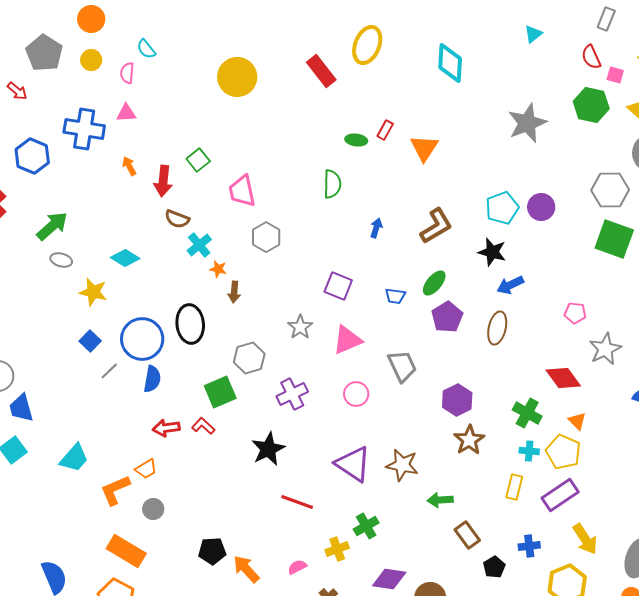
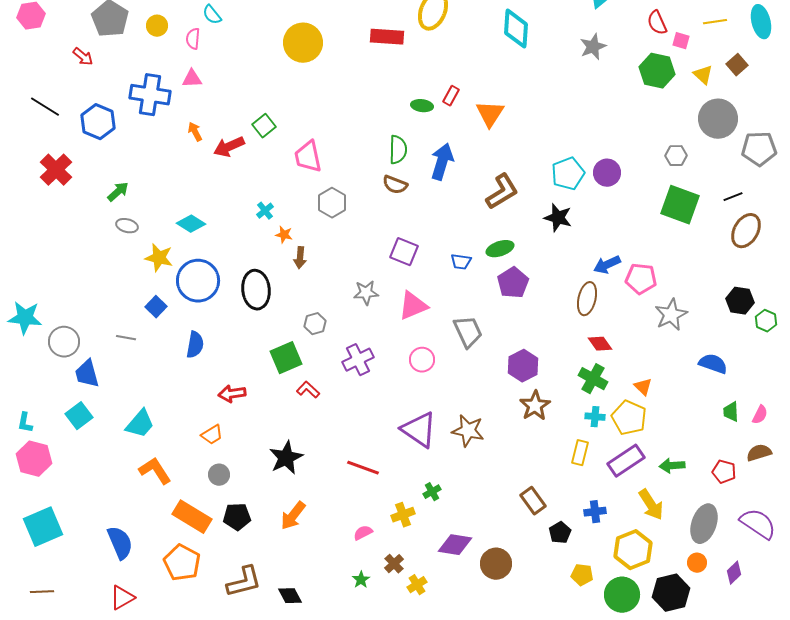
red rectangle: (321, 71) -> (387, 37), turned -48
gray star: (527, 123) -> (593, 47), moved, size x0.7
red arrow: (163, 181) -> (229, 147), turned 60
gray hexagon: (610, 190) -> (676, 156), size x0.6
brown semicircle: (177, 219) -> (395, 185), moved
green arrow: (52, 226) -> (118, 192), size x0.7
blue arrow: (376, 228) -> (442, 162), moved, size x1.8
cyan cross: (199, 245) -> (265, 211), size x0.7
green ellipse: (434, 283) -> (500, 249), turned 32
blue arrow: (510, 285) -> (607, 265), moved
pink pentagon: (575, 313) -> (641, 279), size x1.4
gray star: (300, 327) -> (366, 293), turned 30
brown ellipse: (497, 328) -> (587, 299), moved
blue circle: (142, 339) -> (198, 281), moved
gray hexagon: (249, 358) -> (315, 324), size x0.7
gray line: (109, 371) -> (126, 338), moved, turned 54
red diamond: (563, 378) -> (600, 344), moved, size x0.7
blue semicircle: (152, 379) -> (195, 345), moved
red L-shape: (203, 426) -> (308, 390), moved
black star: (268, 449) -> (286, 458), moved
orange L-shape: (115, 490) -> (155, 471), moved, turned 80
green arrow: (440, 500) -> (672, 466), moved
green cross: (366, 526) -> (432, 492), size x0.7
black pentagon: (212, 551) -> (237, 517), moved
orange arrow: (246, 569) -> (293, 516), moved, turned -100

